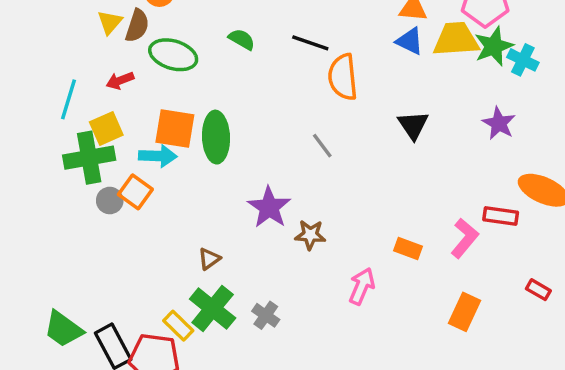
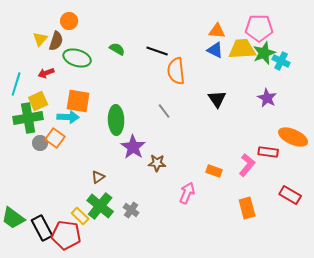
green ellipse: (216, 137) -> (116, 120), moved
red rectangle: (538, 290) -> (290, 195), size x1.5
orange rectangle: (465, 312) -> (247, 208), turned -40

